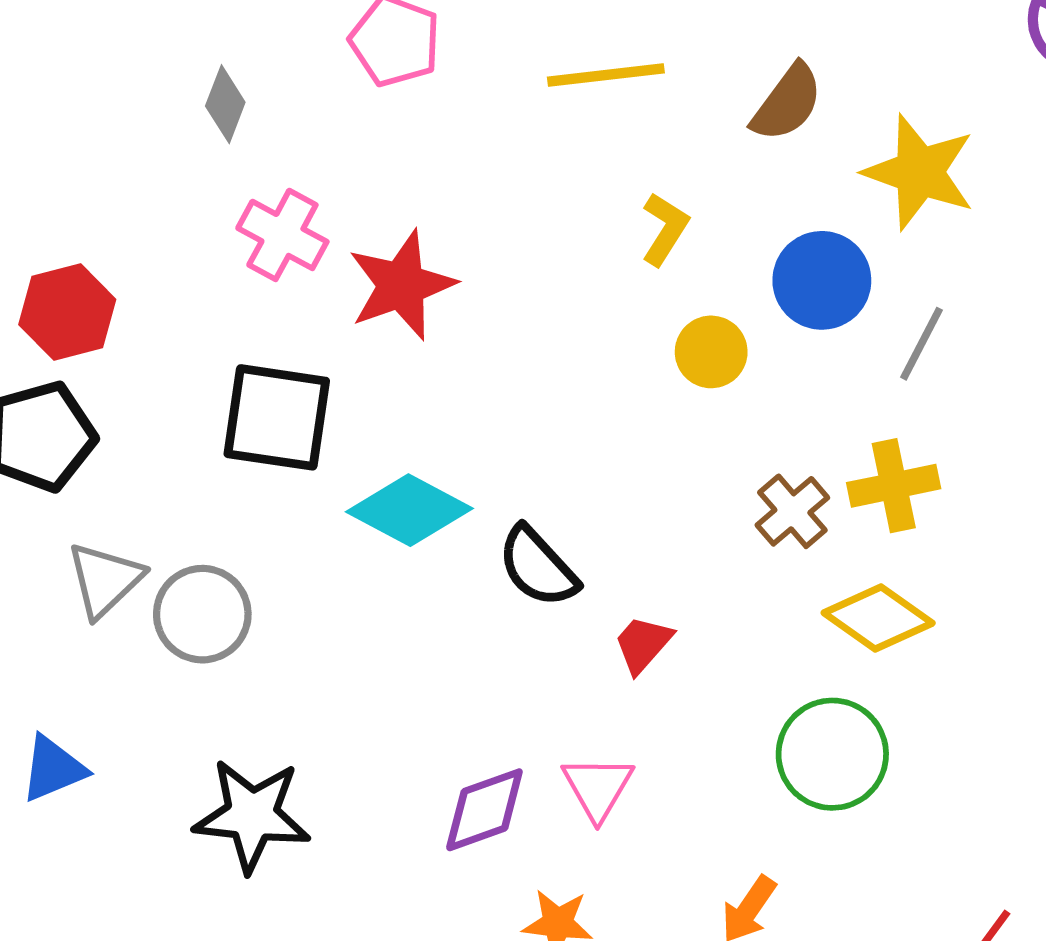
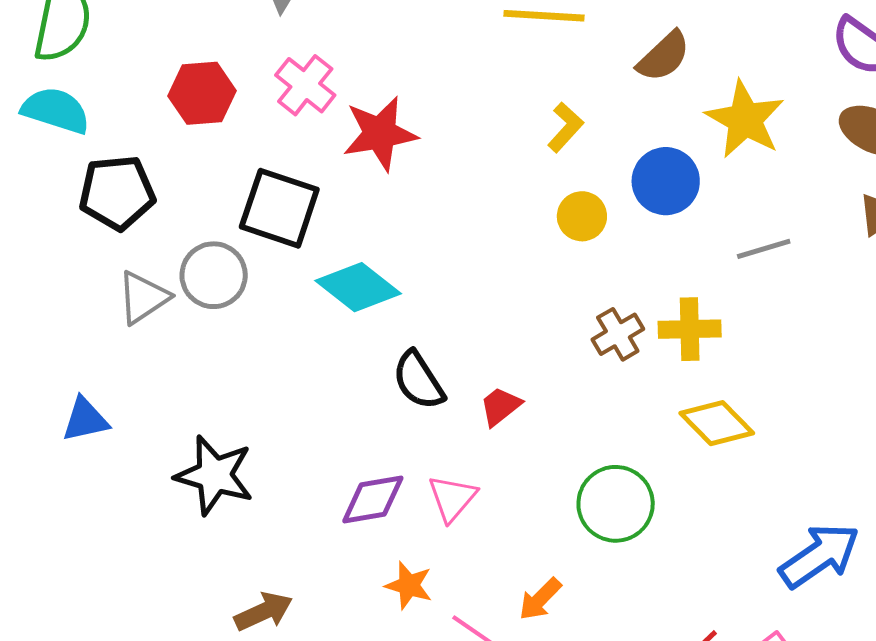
red hexagon: (67, 312) -> (202, 93), moved
gray line: (922, 344) -> (764, 249), moved, turned 36
black semicircle: (538, 567) -> (418, 380), moved
gray circle: (202, 614) -> (214, 275), moved
yellow diamond: (878, 618) -> (717, 423), moved

